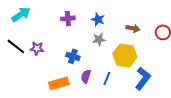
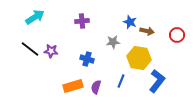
blue star: (98, 19) -> (130, 22), moved
purple semicircle: (86, 76) -> (96, 87), moved

